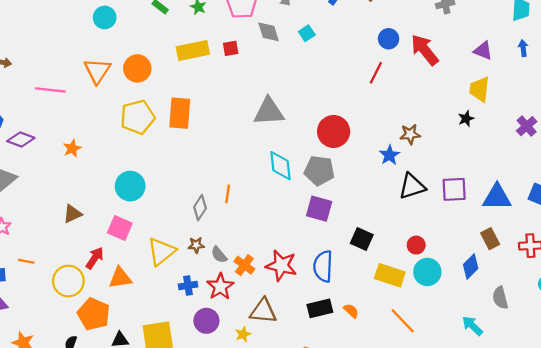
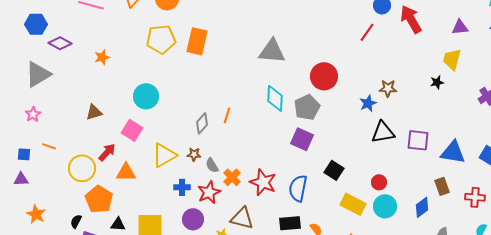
purple triangle: (483, 51) -> (460, 27), turned -36
gray pentagon: (319, 171) -> (307, 107), turned 30

